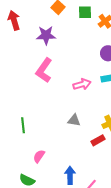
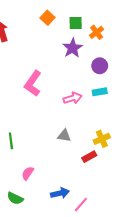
purple star: (46, 35) -> (73, 48), moved, turned -30
blue arrow: (70, 175) -> (60, 193), turned 78

